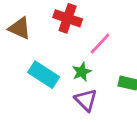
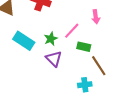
pink line: (100, 44) -> (72, 31), moved

